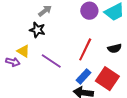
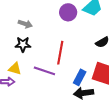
gray arrow: (45, 11) -> (25, 24), turned 72
red line: (85, 49) -> (60, 53), moved

